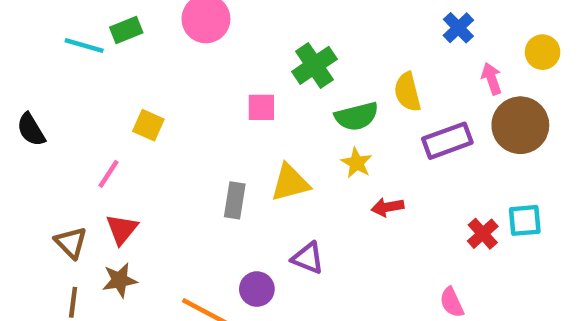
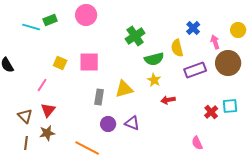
blue cross: (458, 28) -> (193, 28), moved
pink square: (261, 107) -> (89, 62), moved, size x1.5
purple circle: (257, 289) -> (108, 124), moved

